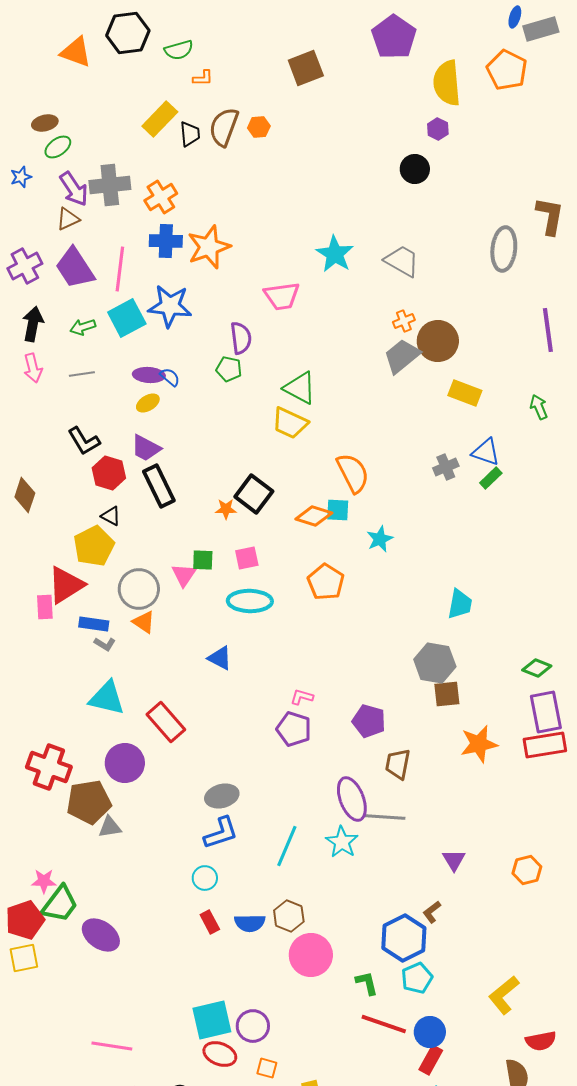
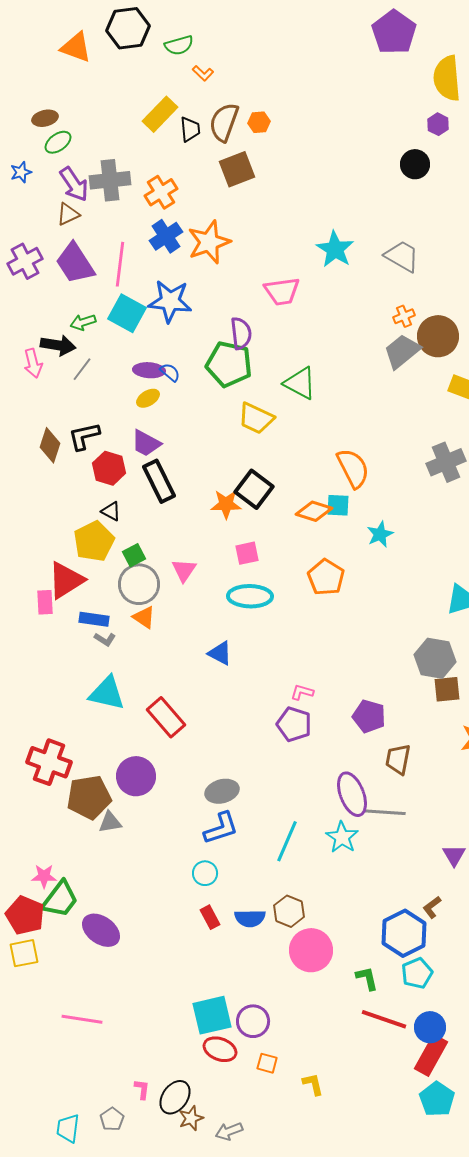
brown square: (306, 68) -> (237, 169), moved
orange L-shape: (203, 78) -> (203, 73), turned 45
blue cross: (166, 241) -> (166, 236), turned -36
cyan square: (127, 318) -> (127, 313), turned -33
black arrow: (33, 324) -> (58, 345), moved, turned 88
green pentagon: (229, 369) -> (229, 364), size x1.8
gray line: (82, 374) -> (82, 369), turned -45
yellow trapezoid: (290, 423) -> (256, 418), moved
black L-shape: (84, 441) -> (84, 436), turned 108
gray cross: (446, 467) -> (446, 462), size x1.5
brown diamond: (25, 495) -> (50, 445), moved
orange star: (226, 509) -> (226, 504), size x1.4
green square: (203, 560) -> (134, 555), moved, turned -30
purple circle: (125, 763) -> (136, 776), moved
red pentagon: (25, 920) -> (25, 915), turned -30
pink line: (112, 1046) -> (82, 1019), moved
red rectangle: (431, 1060) -> (431, 1055), size x1.4

